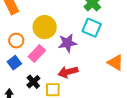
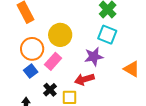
orange circle: (16, 41) -> (32, 49), size x1.5
purple star: (67, 43) -> (94, 57), moved

